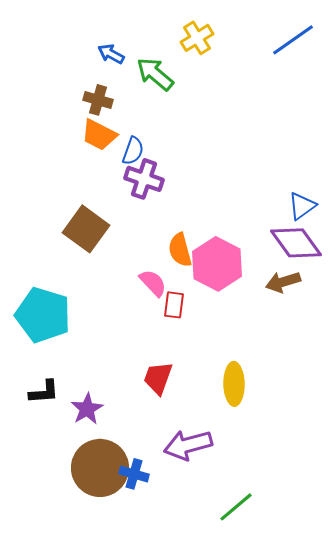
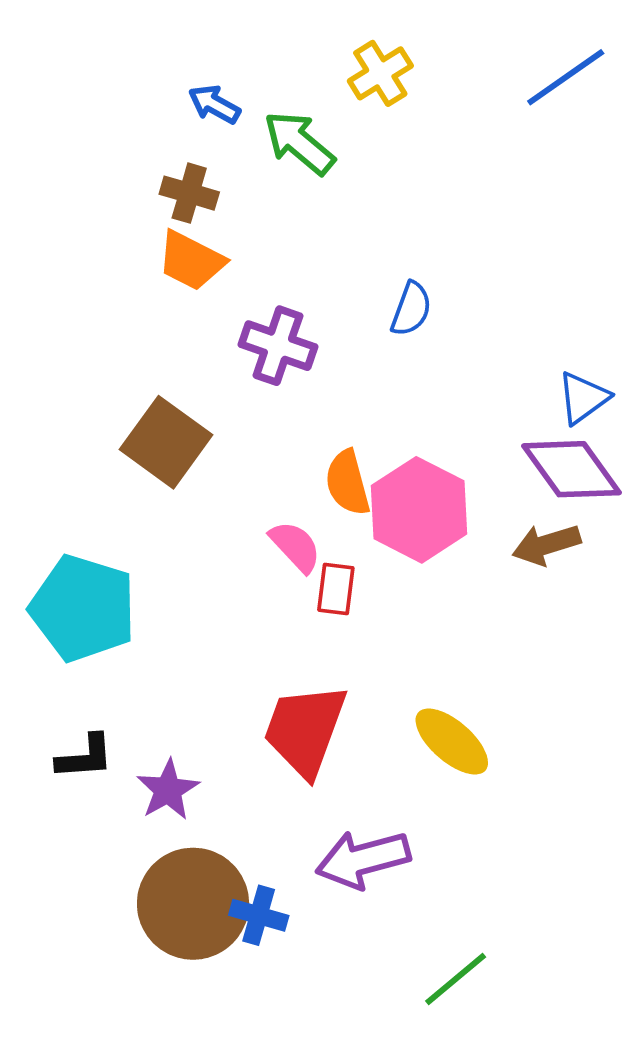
blue semicircle: (133, 151) -> (411, 309), moved
red trapezoid: (158, 378) -> (305, 730), size x1.5
yellow ellipse: (234, 384) -> (452, 741), turned -48

